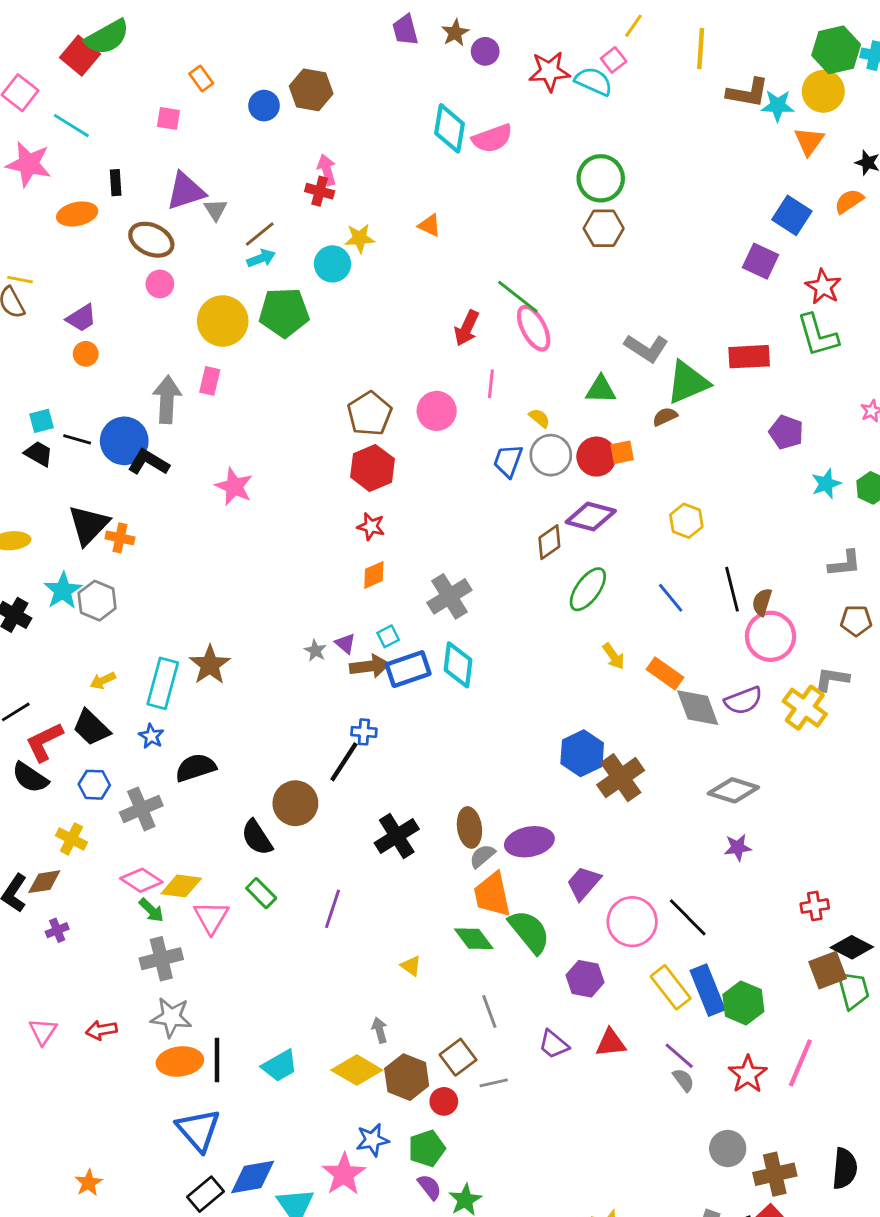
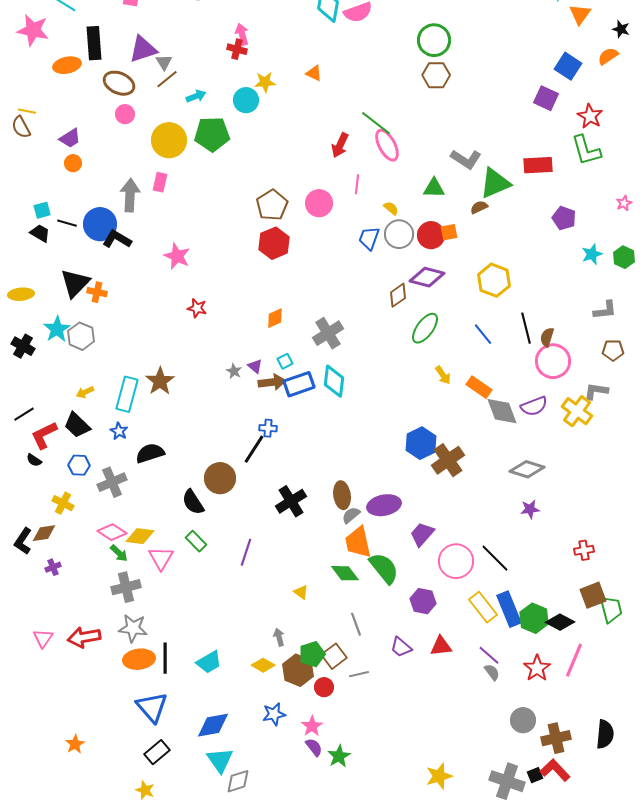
black rectangle: (116, 183) -> (94, 43), size x1.8
brown line: (260, 234) -> (167, 79), moved
yellow hexagon: (686, 521) -> (494, 280), size x1.4
red star: (371, 526) -> (197, 308), moved
black semicircle: (30, 778) -> (34, 460), size x0.6
black diamond: (852, 947) -> (560, 622), moved
red arrow: (101, 1030) -> (84, 637), size x1.5
yellow diamond: (357, 1070) -> (263, 665), size x0.7
green pentagon: (427, 1148) -> (312, 654), moved
pink star: (344, 1174) -> (312, 726), moved, size x0.7
blue diamond: (253, 1177) -> (213, 725), moved

